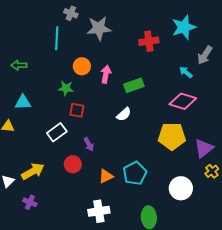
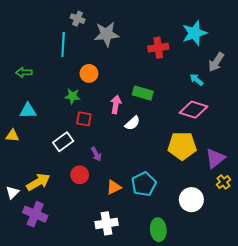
pink arrow: (106, 74) -> (116, 104), moved
green rectangle: (134, 85) -> (143, 93), turned 36
purple cross: (30, 202) -> (35, 214), size x1.6

